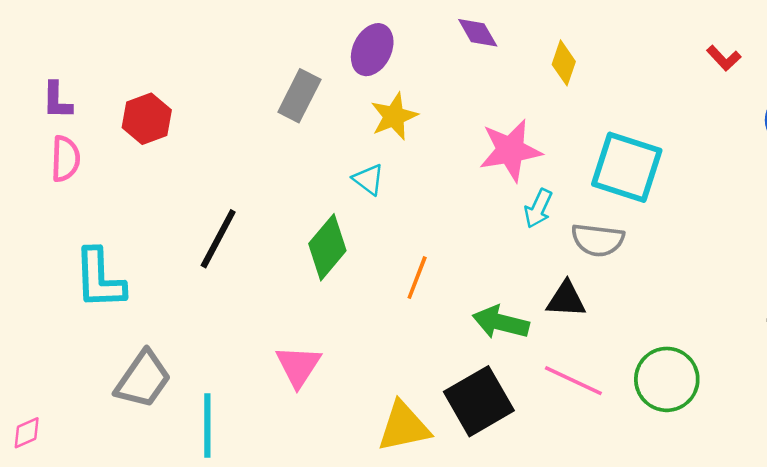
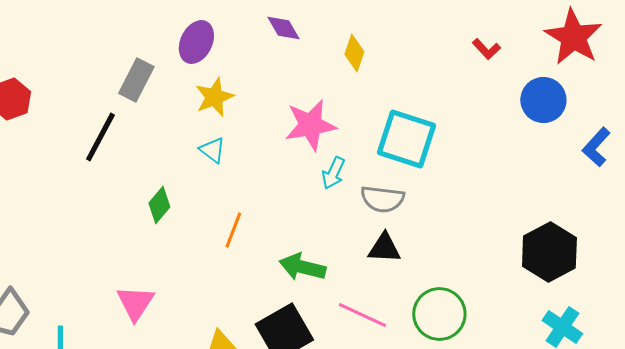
cyan triangle: (369, 179) -> (212, 150), moved
black line: (218, 239) -> (100, 137), moved
green diamond: (327, 247) -> (159, 205), size x0.7
black triangle: (566, 299) -> (384, 248), moved

